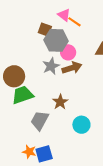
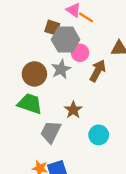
brown arrow: (72, 68) -> (98, 71), moved, turned -42
brown circle: (14, 76) -> (34, 74), moved
green trapezoid: (23, 95) -> (30, 104), turned 40

